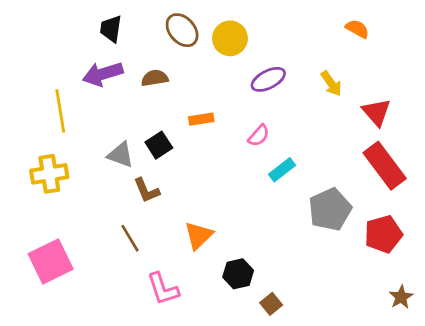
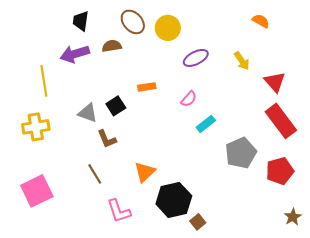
brown semicircle: (155, 78) -> (112, 46), moved
black hexagon: (238, 274) -> (174, 200), size x1.6

